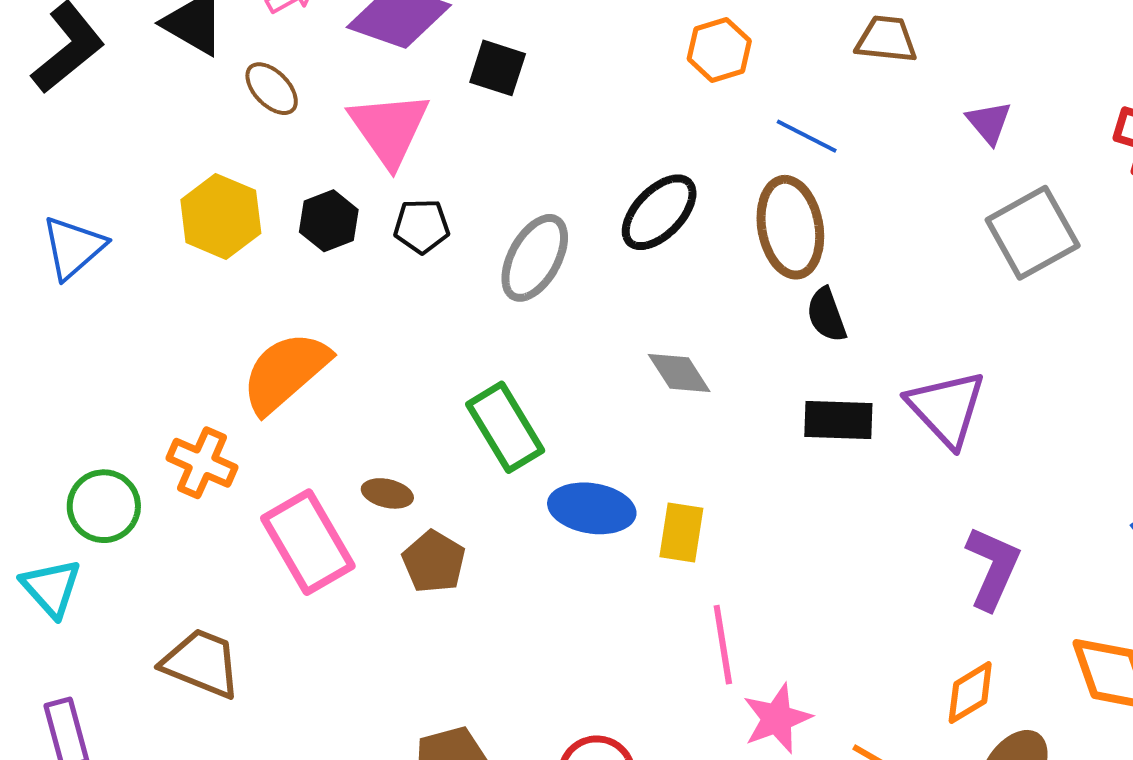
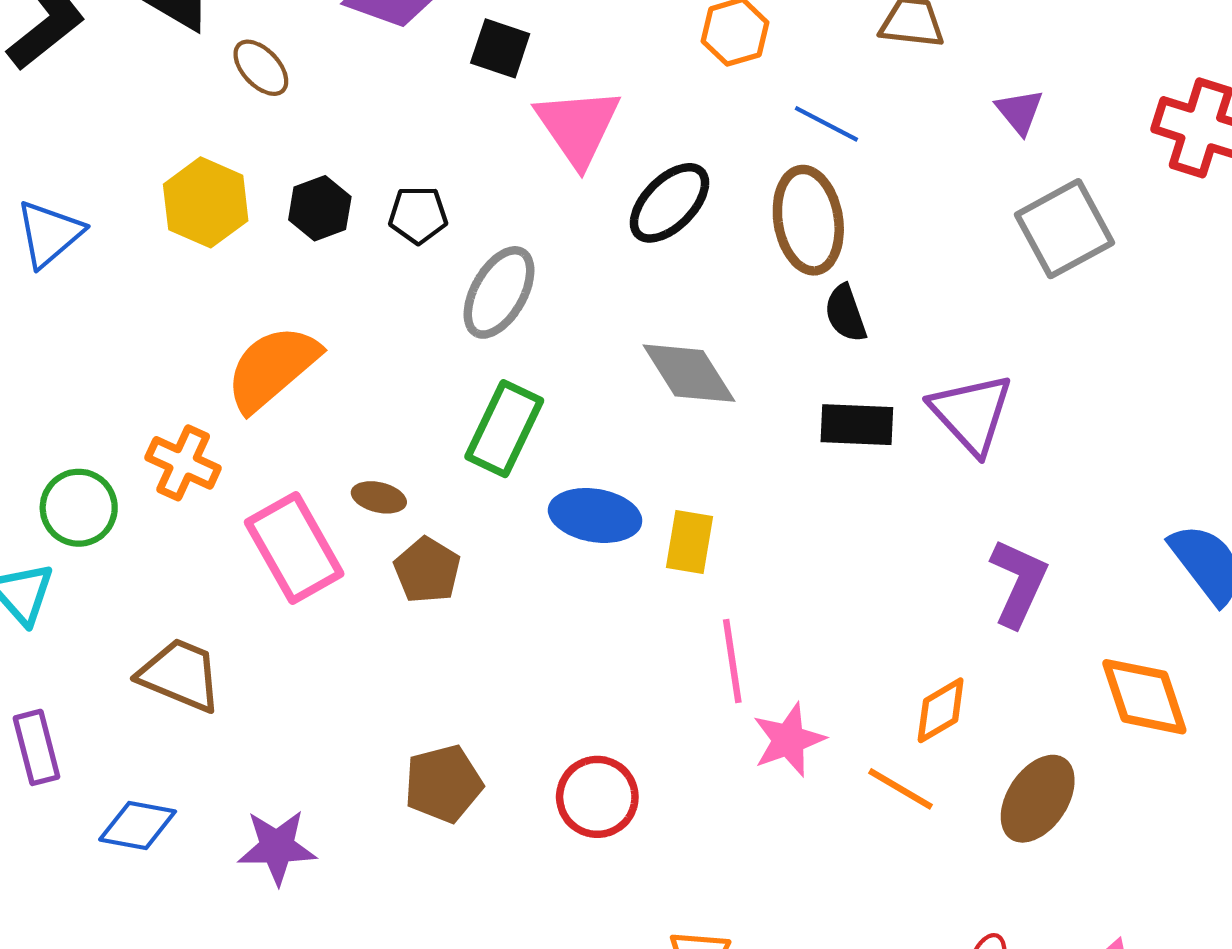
pink triangle: (389, 129) -> (578, 127), moved
gray ellipse: (535, 258) -> (499, 292), moved
gray diamond: (679, 373) -> (689, 373), size x1.4
green rectangle: (505, 427) -> (504, 429), turned 56
orange diamond: (970, 693) -> (941, 710), moved

